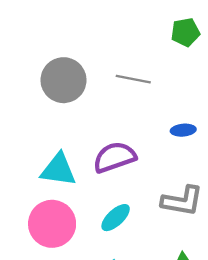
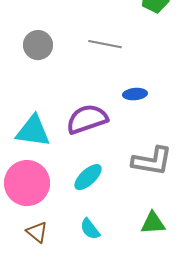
gray circle: (64, 80) -> (38, 45), size x0.7
blue ellipse: (183, 130) -> (135, 94), moved

